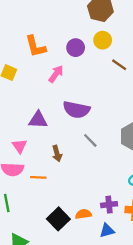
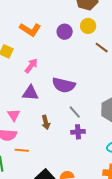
orange L-shape: (36, 46) -> (30, 30), turned -45
pink arrow: (56, 74) -> (31, 66), moved
orange line: (38, 177) -> (22, 150), moved
purple cross: (109, 205) -> (78, 132), moved

